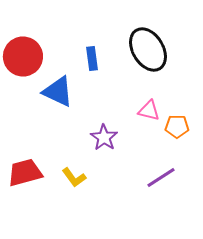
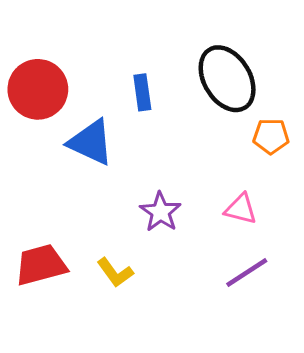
pink triangle: (149, 110) -> (241, 209), moved
orange pentagon: (177, 126) -> (271, 136), moved

